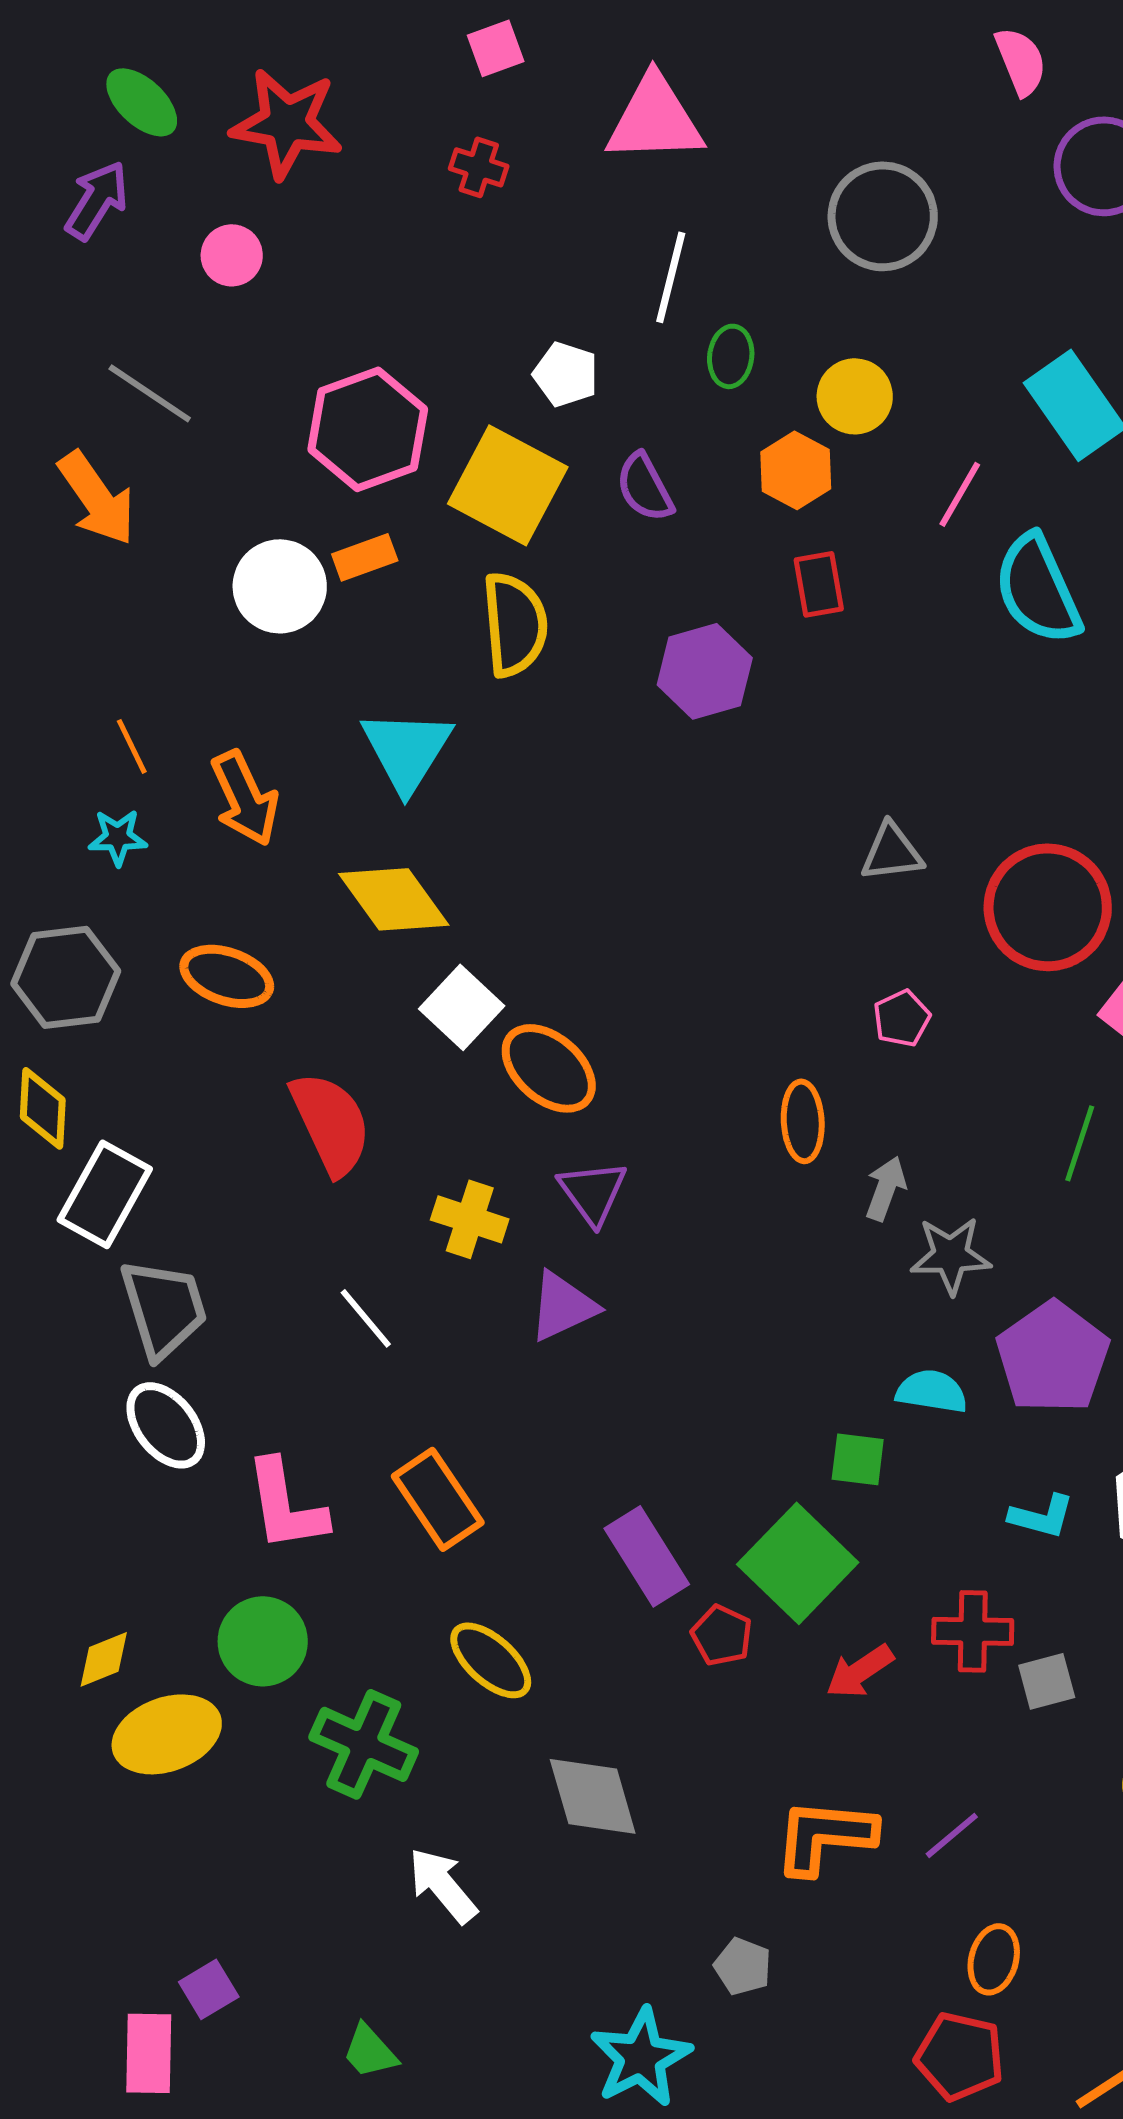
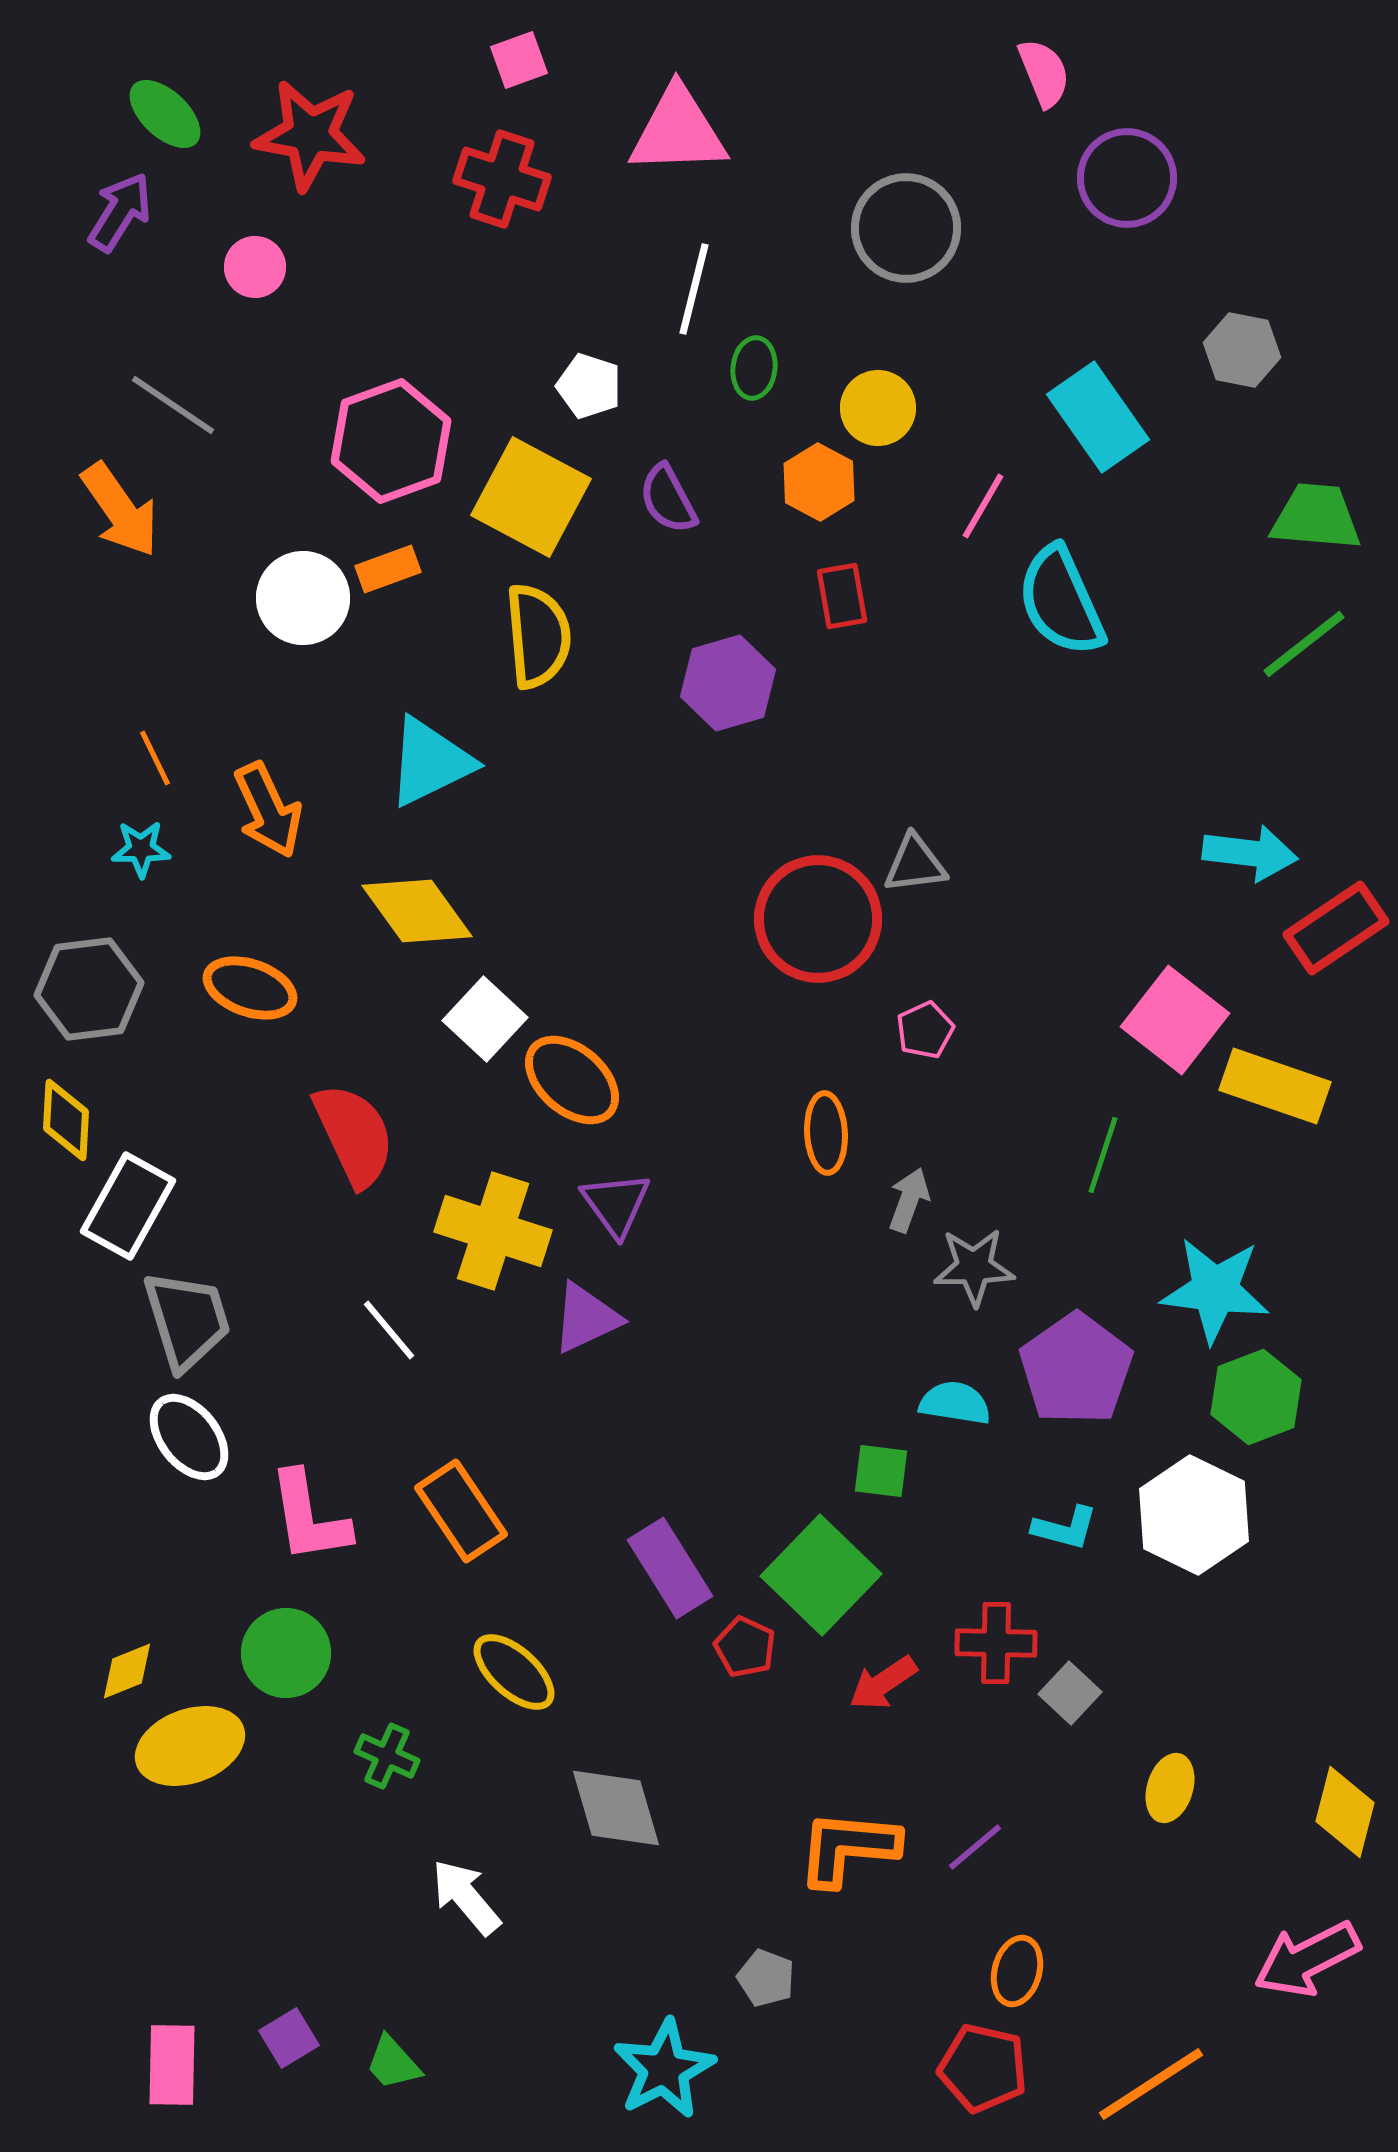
red cross: (479, 167) -> (502, 179), size x1.6
cyan triangle: (407, 750) -> (430, 762), turned 32
red circle: (1048, 907) -> (818, 919), moved
yellow cross: (470, 1219) -> (493, 1231), size x1.5
gray square: (1047, 1681) -> (1070, 1693), turned -32
green cross: (364, 1744) -> (387, 1756), size x0.6
purple square: (209, 1989) -> (289, 2038), moved

